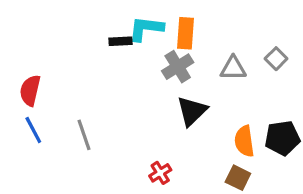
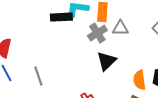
black rectangle: (121, 41) -> (61, 17), size x1.5
gray triangle: (233, 68) -> (120, 28), moved

